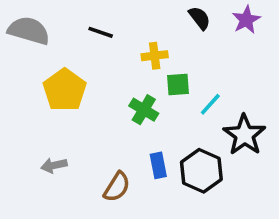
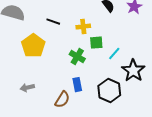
black line: (101, 32) -> (53, 22), moved
blue rectangle: (158, 165) -> (77, 85), moved

